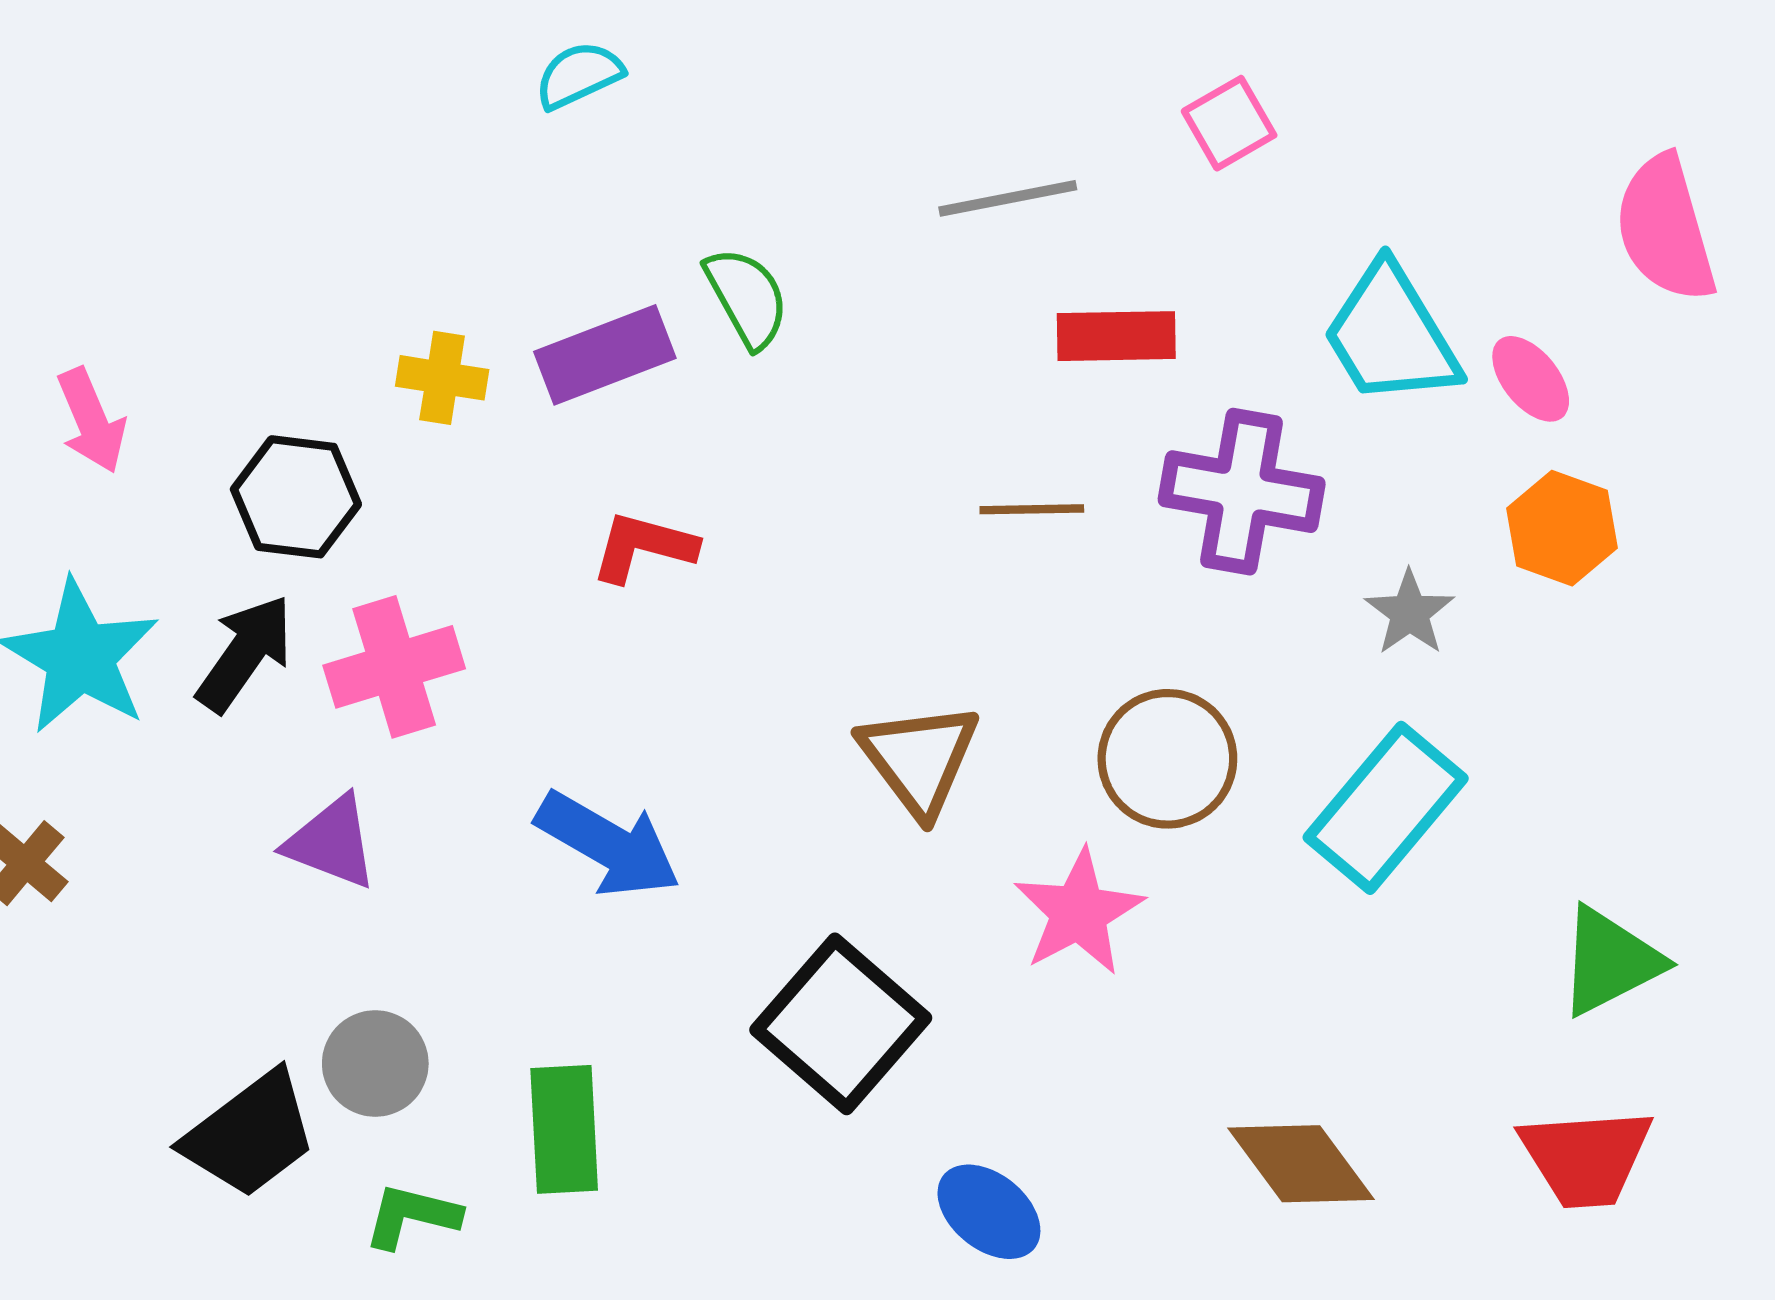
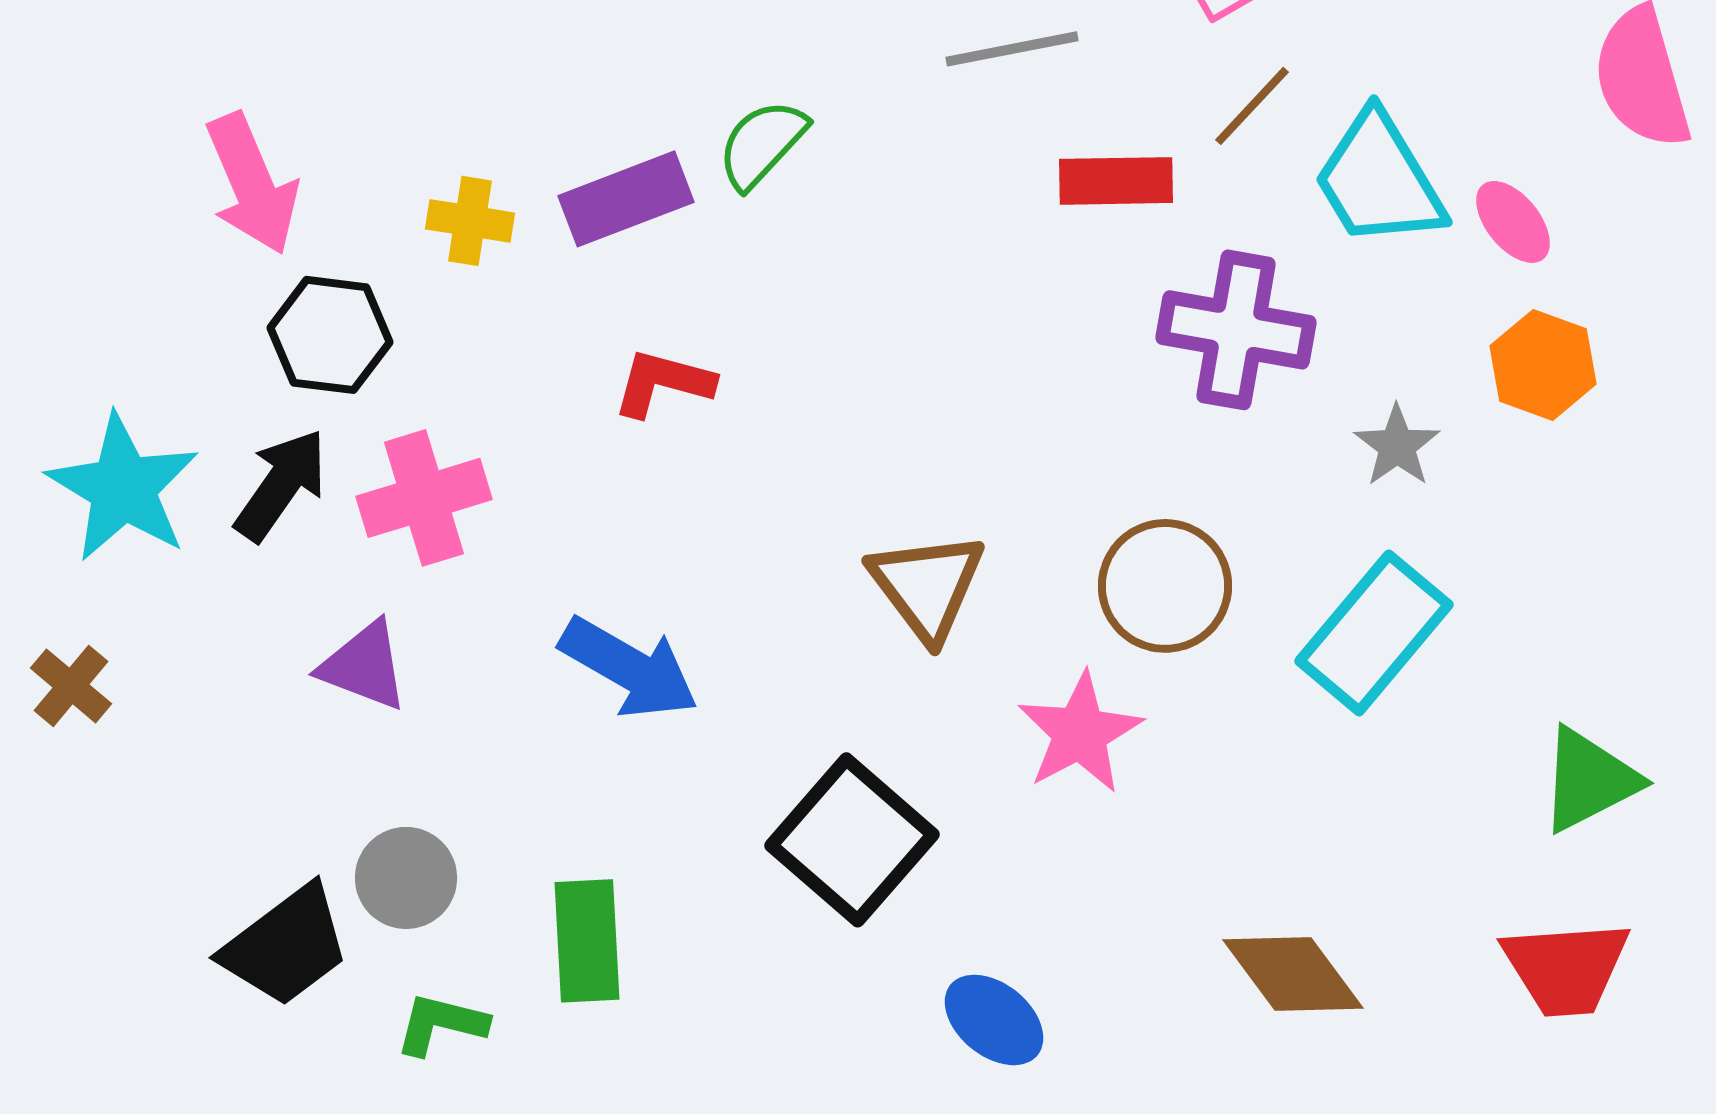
green semicircle: (747, 297) -> (762, 144), turned -108
pink arrow: (91, 421) -> (252, 184), moved, size x1.4
brown line: (1032, 509) -> (1252, 106), moved, turned -46

